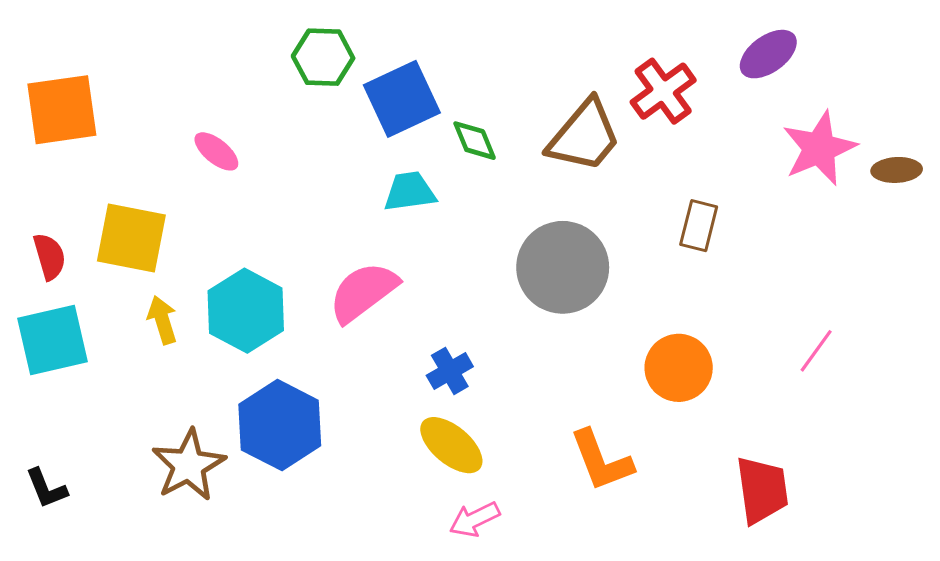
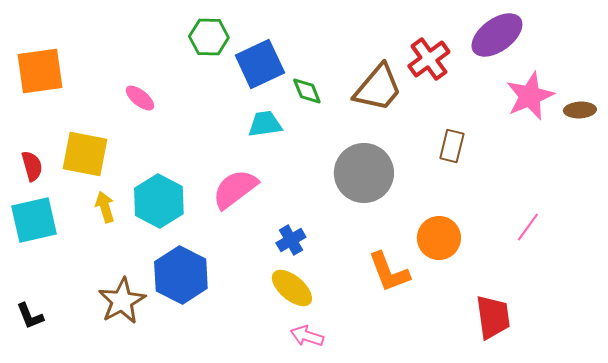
purple ellipse: (768, 54) -> (497, 35), size x1.4
orange L-shape: (601, 461) -> (389, 272), moved
pink arrow: (475, 519) -> (307, 336), turned 44

